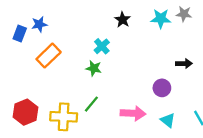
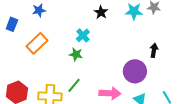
blue star: (39, 24) -> (39, 10), moved
black arrow: (184, 64) -> (154, 50), turned -80
purple circle: (162, 88) -> (135, 71), size x1.5

